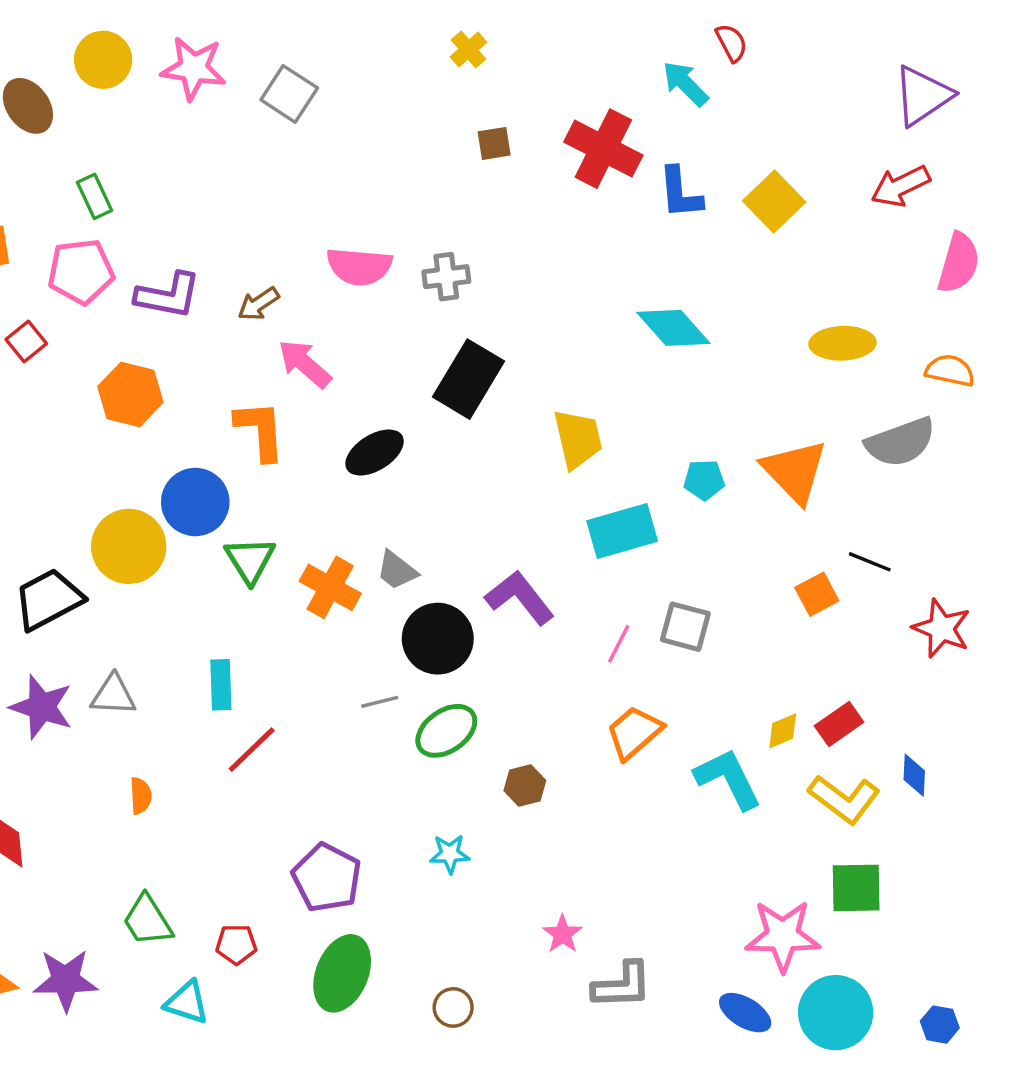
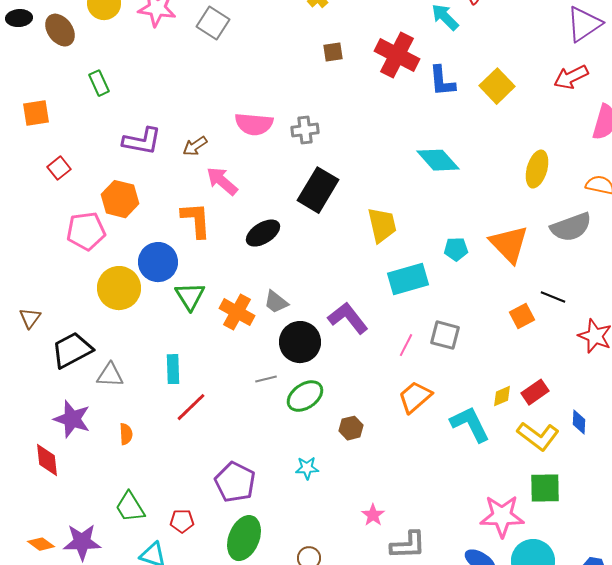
pink pentagon: (81, 272) -> (86, 231), moved
yellow ellipse: (842, 343) -> (537, 169), turned -72
black trapezoid: (48, 599) -> (72, 350), moved
purple star: (42, 707) -> (72, 419), moved

